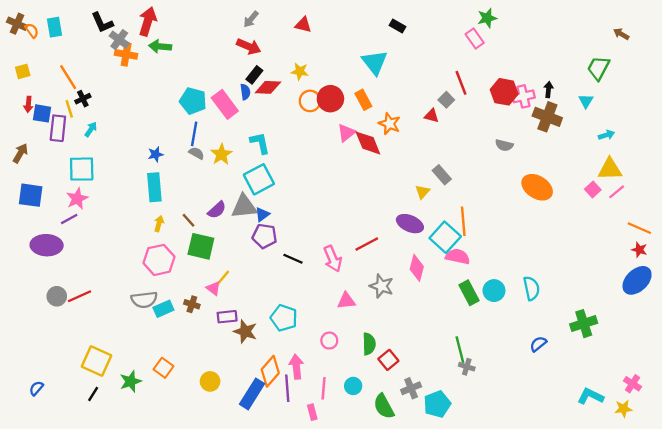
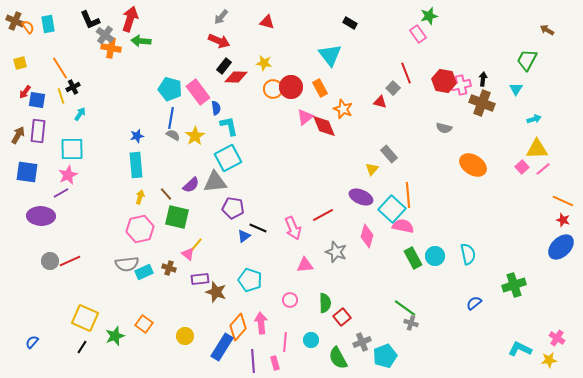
blue semicircle: (245, 92) -> (216, 108), moved
red arrow: (28, 104) -> (25, 92), turned 32
purple rectangle: (58, 128) -> (38, 131), moved
blue triangle: (262, 214) -> (244, 236), moved
green line: (460, 350) -> (405, 308), turned -40
purple line: (287, 388) -> (253, 361), moved

